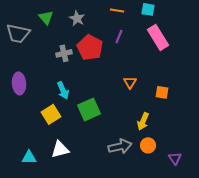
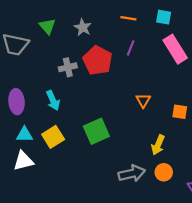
cyan arrow: (63, 90) -> (53, 100), moved
white triangle: (60, 149) -> (23, 161), moved
cyan triangle: (29, 157) -> (24, 135), moved

